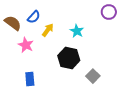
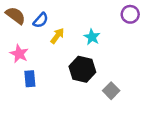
brown semicircle: (13, 23) -> (16, 16), moved
pink star: (26, 45) -> (19, 54), moved
blue rectangle: (30, 79) -> (30, 79), moved

